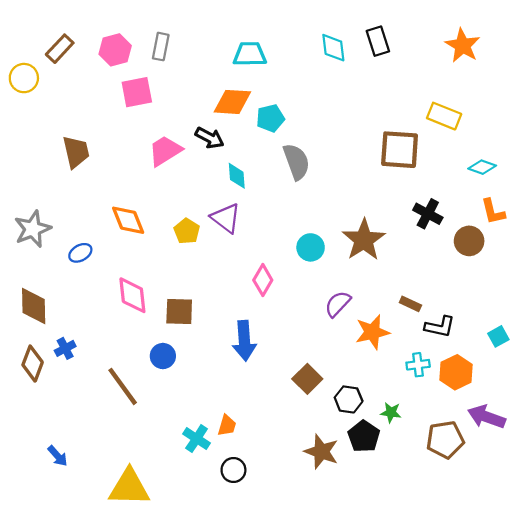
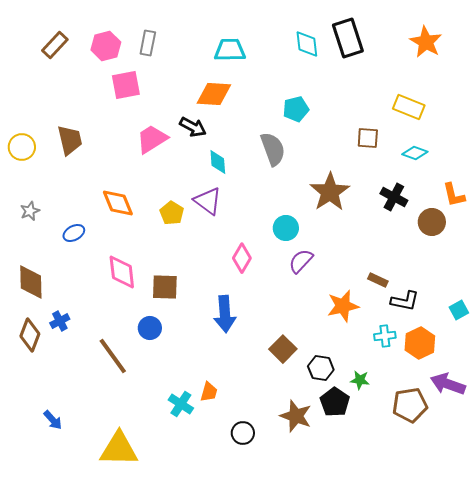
black rectangle: (378, 41) -> (348, 38), size x1.4
yellow circle: (24, 78) -> (22, 147), moved
cyan pentagon: (270, 118) -> (296, 109), moved
brown square: (400, 150) -> (368, 138), size x0.6
cyan diamond: (482, 167) -> (415, 153), moved
gray star: (33, 229) -> (30, 211), size x0.6
brown star: (364, 240) -> (330, 192), moved
purple semicircle: (338, 304) -> (301, 261), moved
black circle: (233, 470) -> (243, 433), moved

